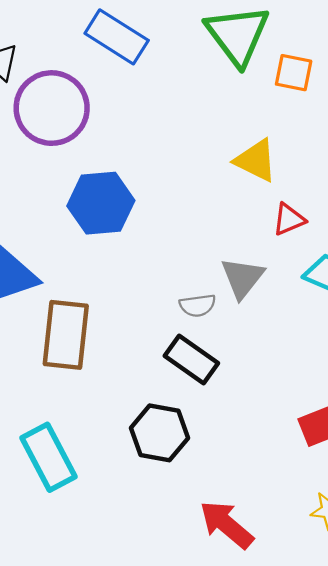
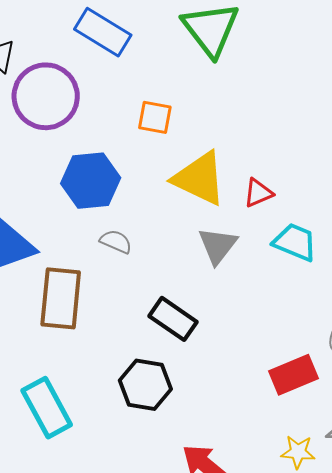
orange square: (294, 73) -> (155, 117), moved
yellow triangle: (256, 160) -> (199, 178), moved, size x1.4
gray semicircle: (198, 305) -> (116, 242), moved, turned -148

